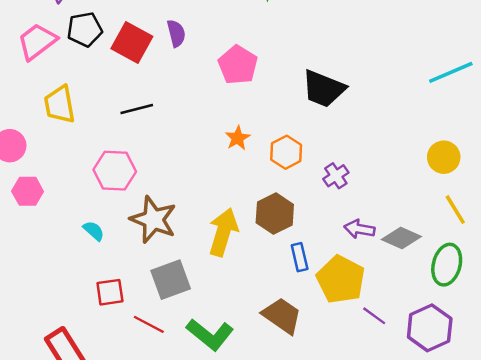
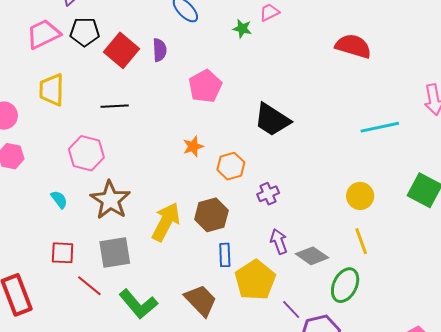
purple arrow: (359, 229) -> (279, 242), turned 50
purple line: (374, 316) -> (291, 310), moved

